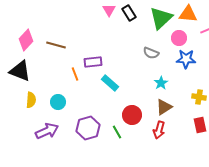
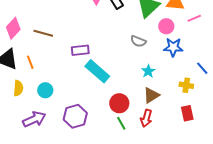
orange line: (75, 74) -> (30, 62), moved
cyan rectangle: (110, 83) -> (97, 71), size x1.4
green line: (117, 132) -> (121, 123), moved

